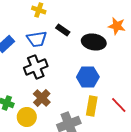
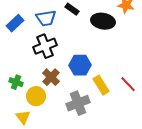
blue hexagon: (88, 77) -> (80, 65), moved
yellow rectangle: (92, 106) -> (101, 85), turned -42

